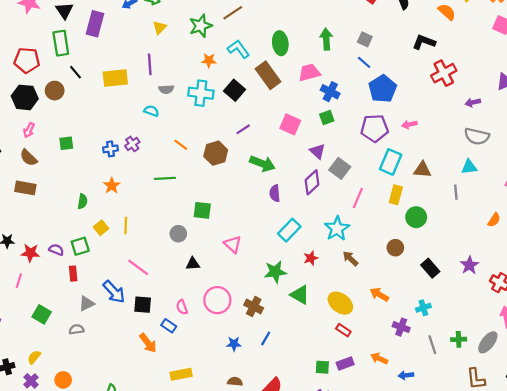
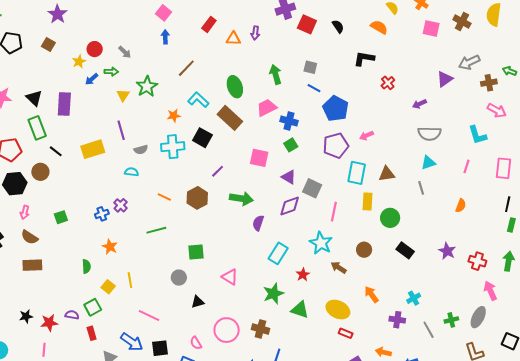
green star: (201, 26) -> (147, 86), moved
red cross: (444, 73) -> (388, 83), size x0.6
purple diamond: (312, 182) -> (290, 206), turned 35
purple semicircle: (275, 193) -> (258, 223), turned 35
brown circle: (395, 248) -> (364, 250), moved
black rectangle: (430, 268) -> (405, 250), moved
orange arrow: (379, 295) -> (371, 294), turned 36

